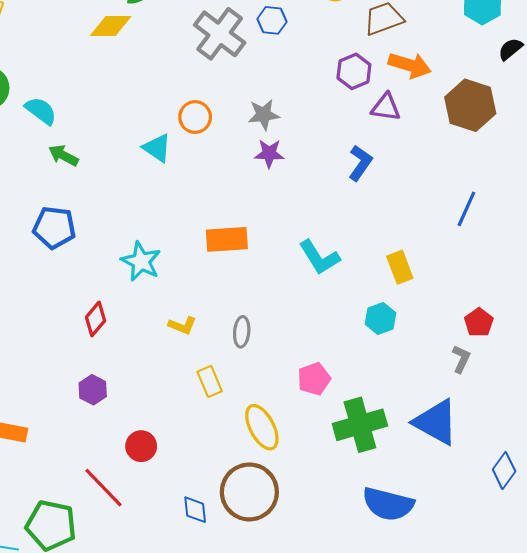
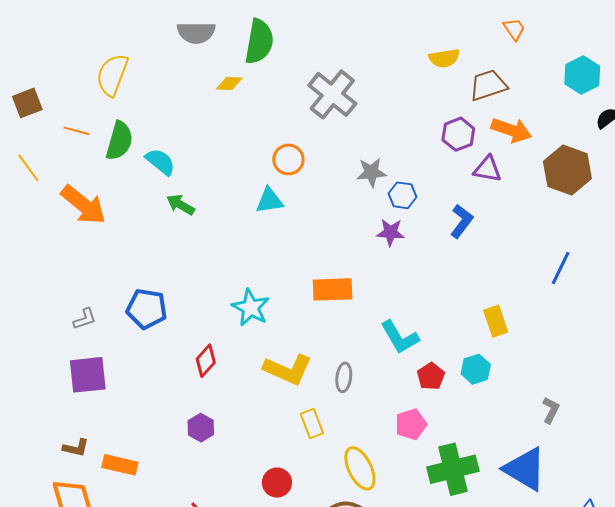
blue hexagon: (272, 20) -> (402, 195), moved
yellow diamond: (111, 26) -> (229, 84), size x0.7
orange circle: (195, 117) -> (288, 159), moved
cyan triangle: (157, 148) -> (269, 201), turned -44
purple star: (269, 153) -> (391, 232), moved
blue pentagon: (54, 227) -> (147, 309), moved
cyan L-shape: (319, 257) -> (400, 337), moved
red pentagon: (479, 322) -> (431, 376), moved
yellow L-shape: (182, 325) -> (288, 369), size x1.8
red circle: (141, 446) -> (277, 483), moved

